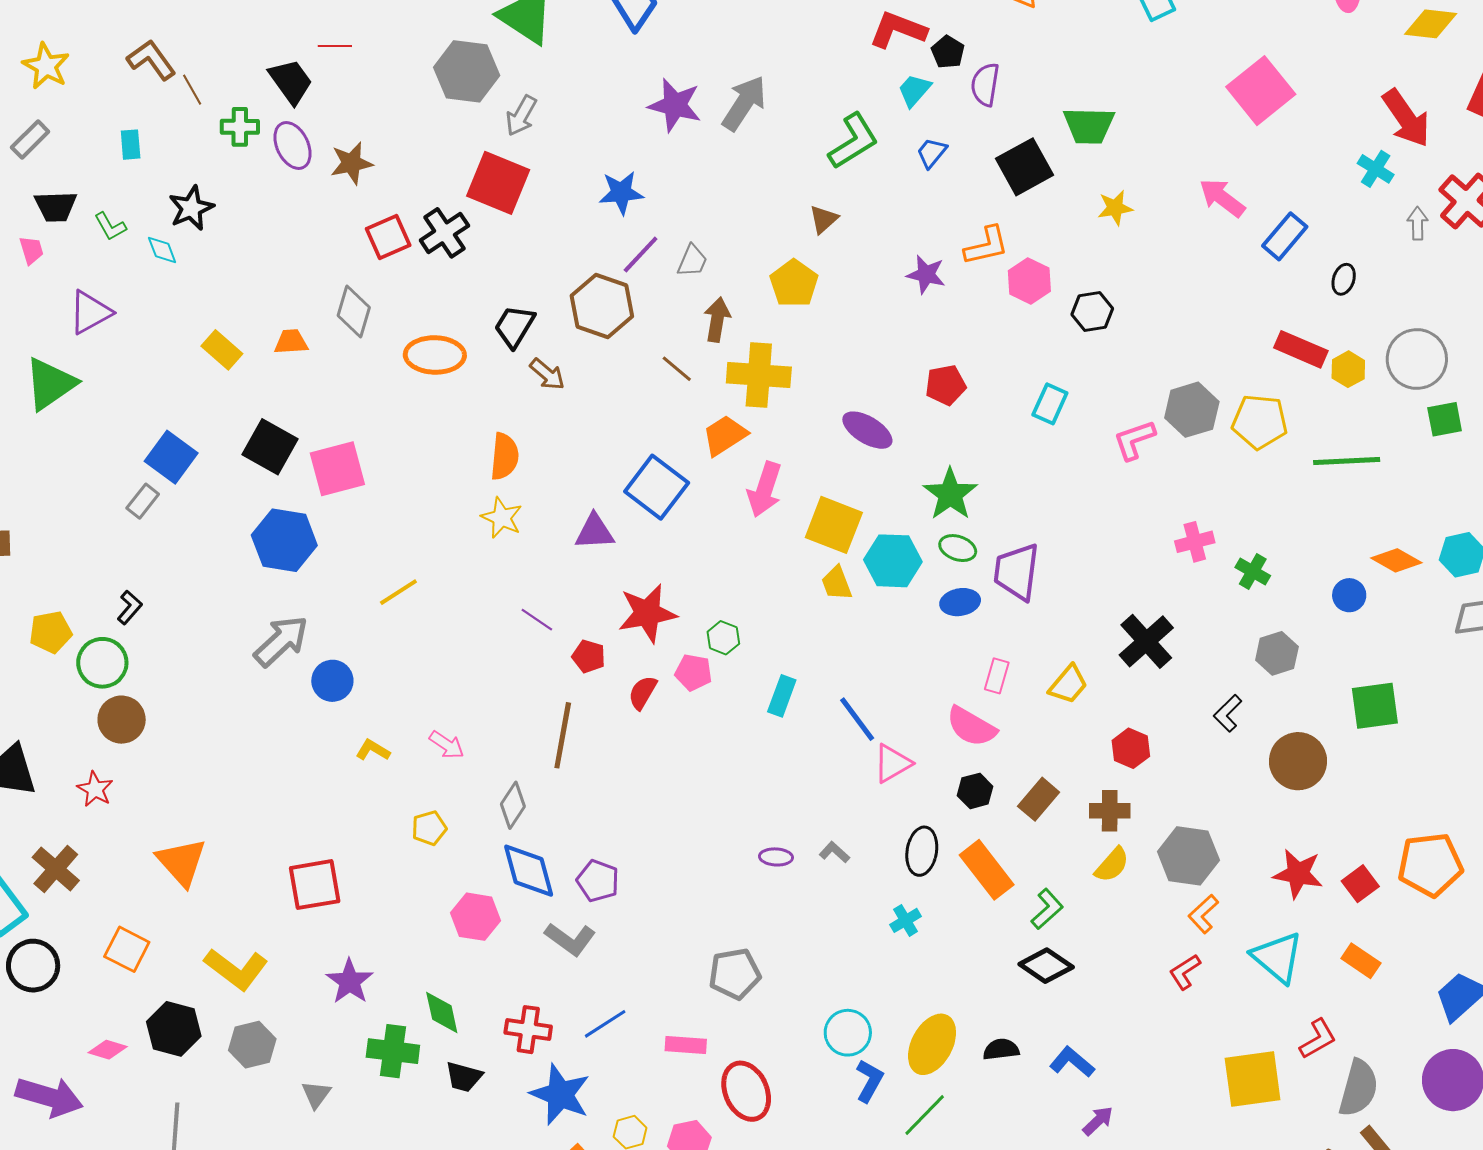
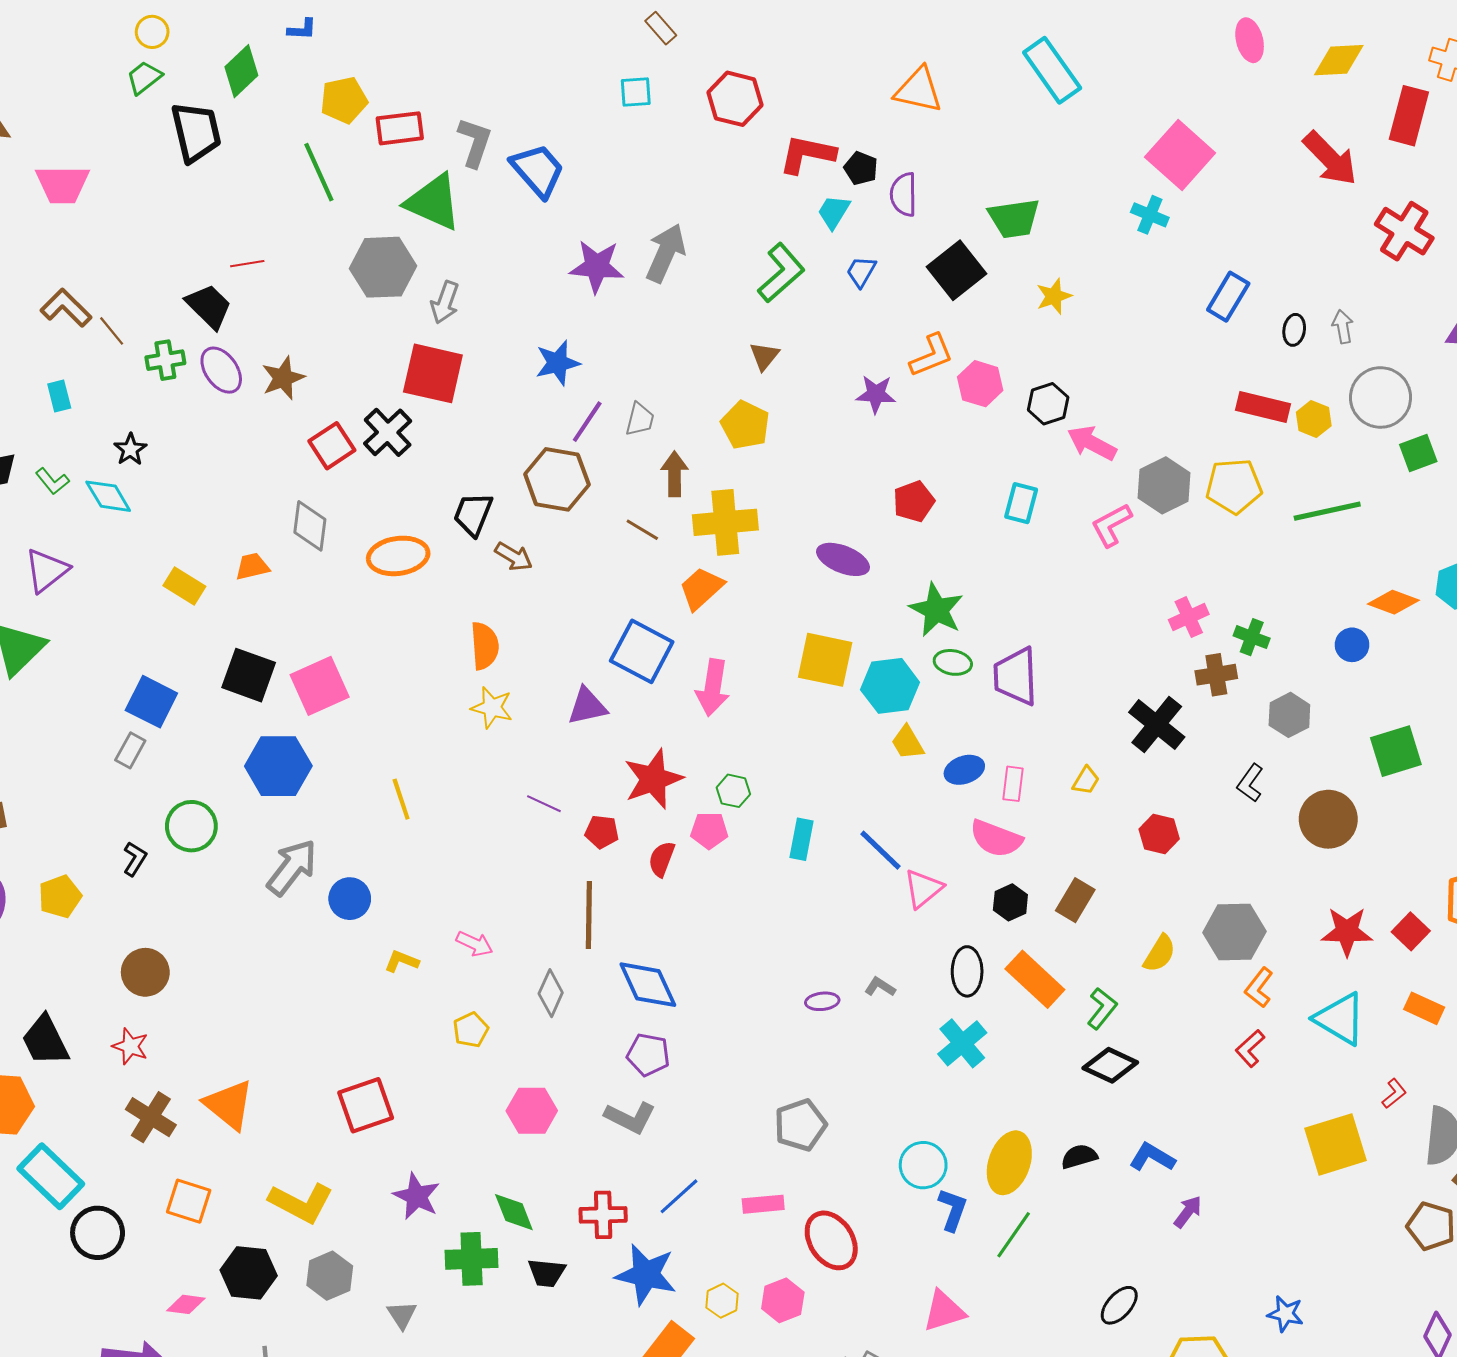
cyan cross: (1376, 169) -> (1150, 215), moved
pink arrow: (1222, 198) -> (1092, 443), moved
black star: (191, 208) -> (130, 449), size x0.7
gray arrow: (1418, 223) -> (1343, 327), moved
cyan diamond: (162, 250) -> (108, 496), size x1.4
pink arrow: (765, 489) -> (713, 688), moved
yellow trapezoid: (837, 583) -> (907, 743), moved
yellow line: (398, 592) -> (401, 799), turned -66
blue ellipse: (960, 602) -> (964, 770), moved
green circle: (102, 663) -> (191, 826), moved
yellow trapezoid: (1068, 684) -> (1086, 781), size x0.7
brown cross: (1110, 811) -> (1216, 675), moved
brown cross: (56, 869) -> (151, 1117), moved
blue diamond: (529, 871) -> (648, 985), moved
cyan cross: (905, 920) -> (962, 1043), size x1.6
red L-shape: (1318, 1039) -> (1394, 1094), size x0.7

